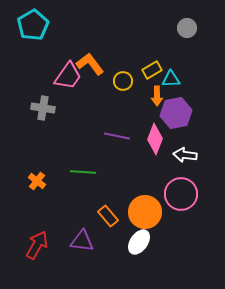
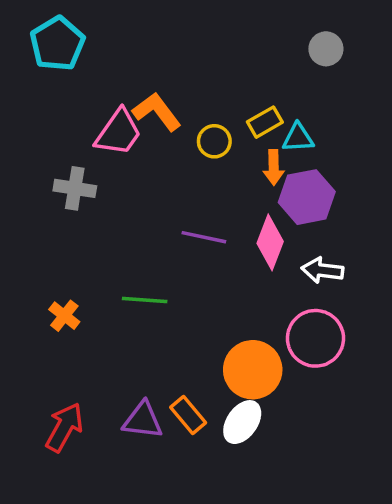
orange rectangle: (108, 216) -> (188, 415), moved

